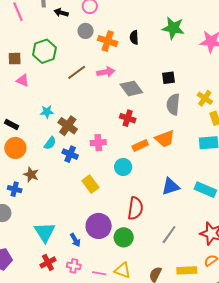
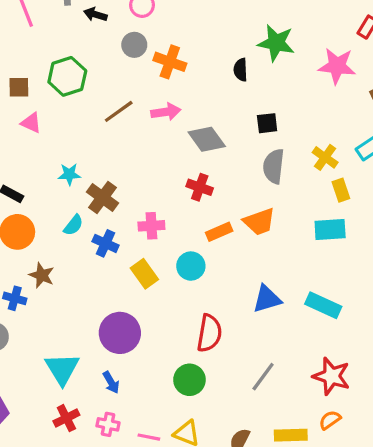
black semicircle: (134, 37) -> (241, 70), moved
yellow rectangle: (90, 184) -> (144, 274), moved
purple circle: (99, 226) -> (120, 333), moved

